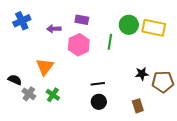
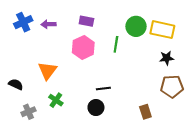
purple arrow: (54, 29) -> (48, 24), moved
black star: (142, 74) -> (167, 58), moved
gray cross: (29, 94) -> (28, 112), moved, turned 32
black circle: (99, 102) -> (96, 108), moved

